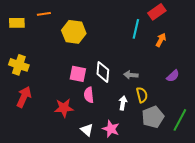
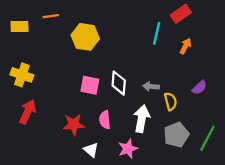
pink semicircle: (89, 95) -> (105, 120), moved
yellow semicircle: (142, 95) -> (171, 101), moved
white arrow: (123, 103) -> (142, 119), size x1.6
pink star: (111, 129) -> (128, 149), turned 30
white triangle: (87, 130) -> (91, 150), moved

